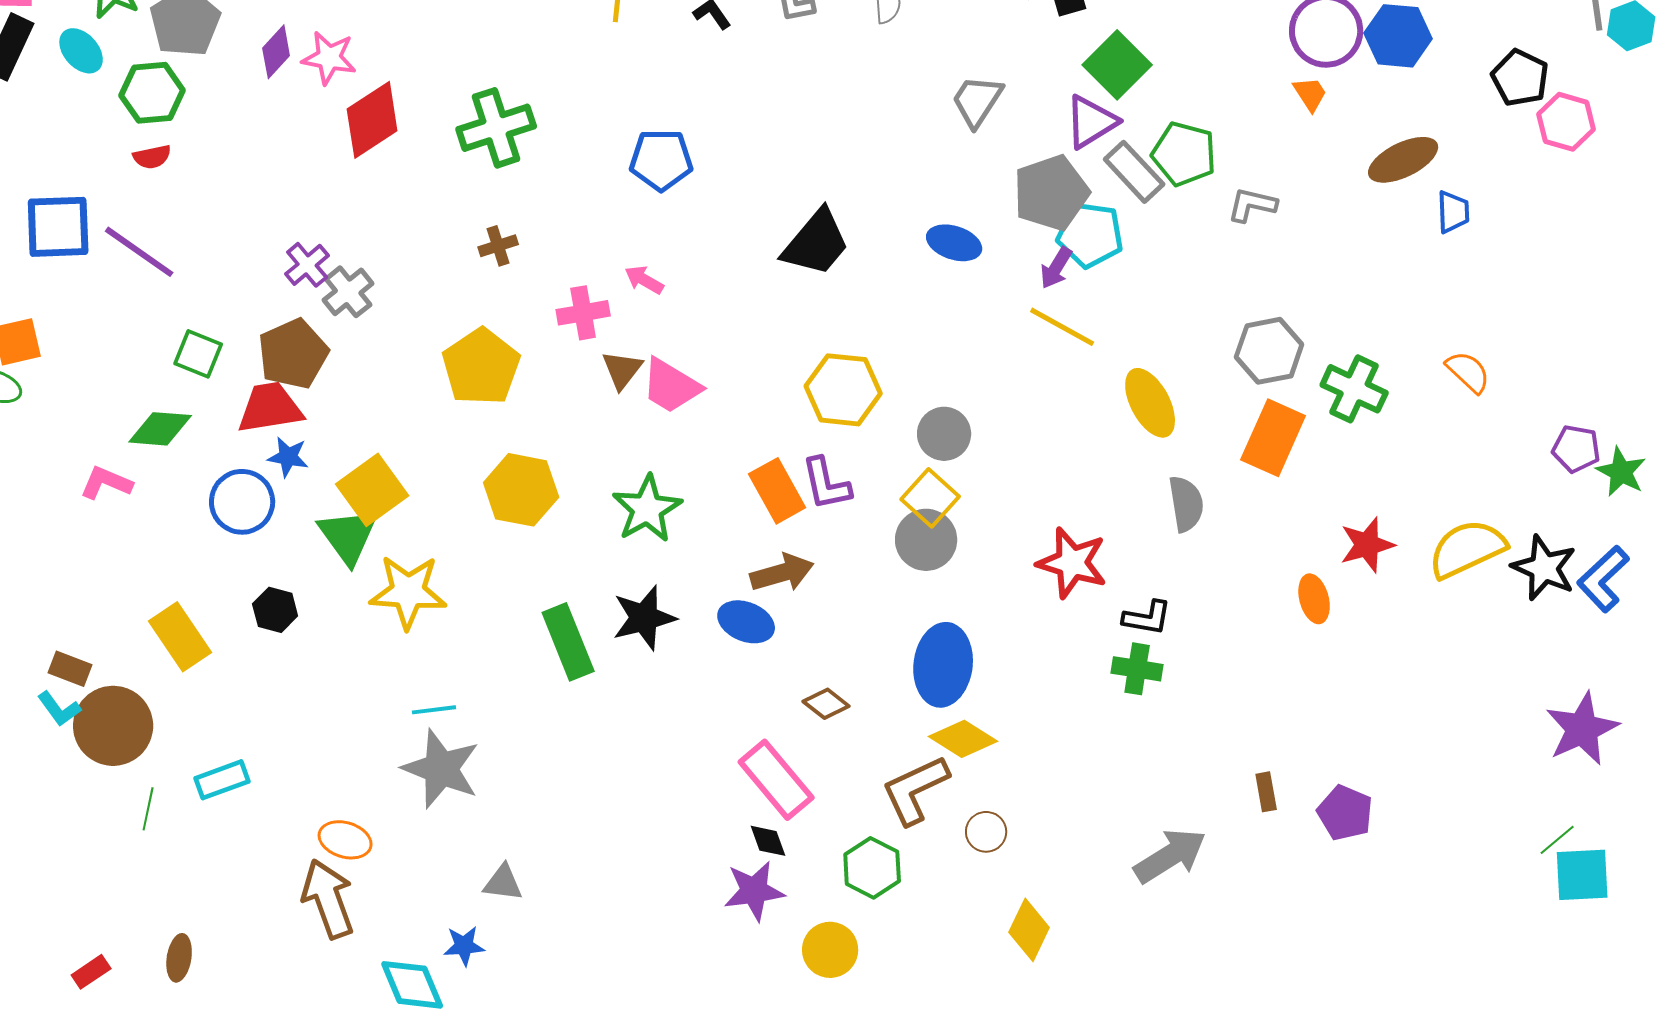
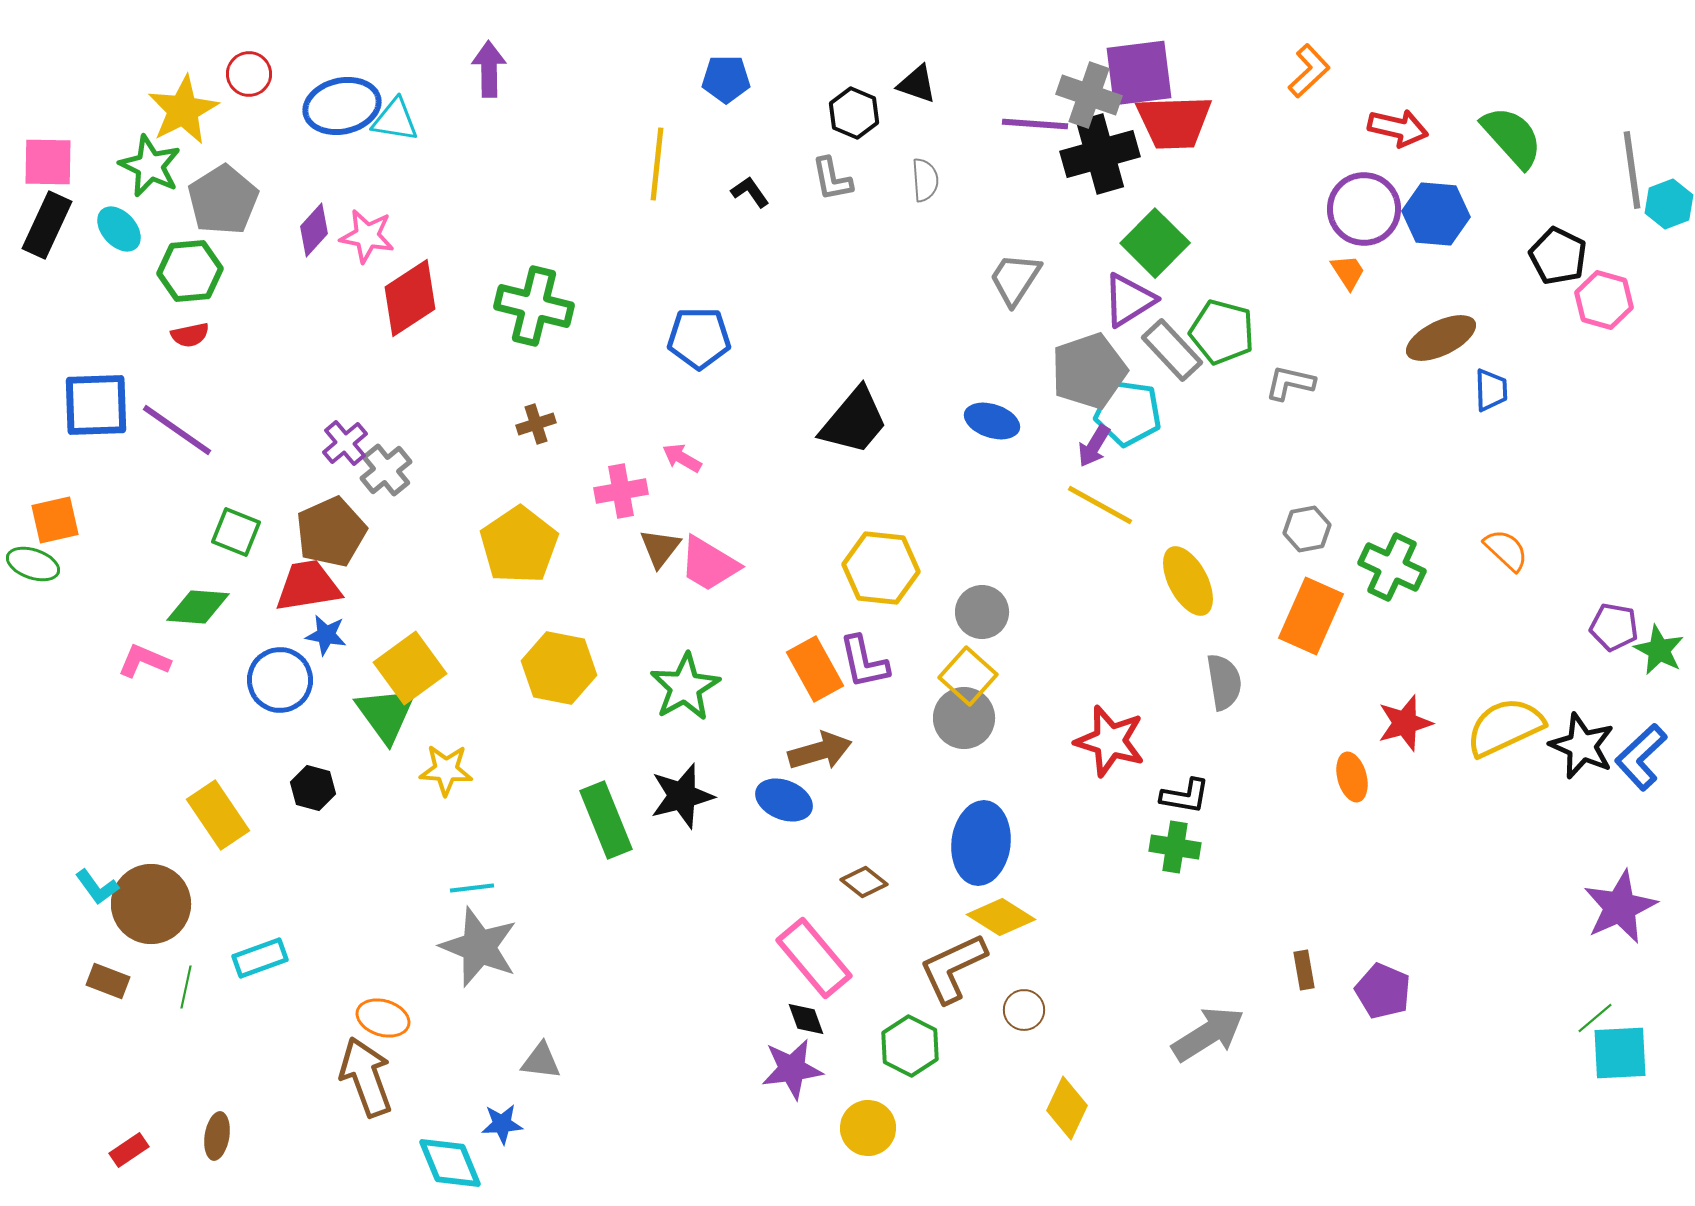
green cross: (496, 128) -> (534, 306), turned 32
gray hexagon: (1269, 351) -> (1307, 529), size x0.7
yellow star: (408, 592) -> (446, 770), size x0.7
brown rectangle: (70, 669) -> (108, 981), moved

